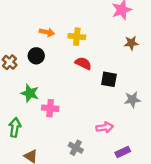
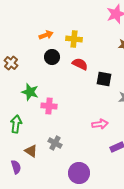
orange arrow: (47, 32) -> (46, 35), turned -32
black circle: (36, 56) -> (52, 57), moved
gray cross: (76, 148) -> (55, 143), moved

